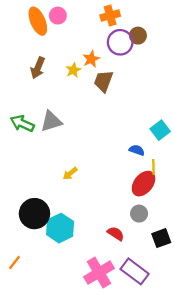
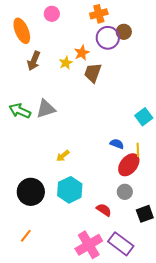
orange ellipse: (38, 21) -> (22, 31), moved
blue semicircle: (137, 150) -> (117, 144), moved
cyan hexagon: (60, 228) -> (70, 190), moved
orange line: (14, 263) -> (26, 236), moved

